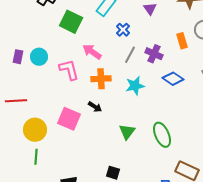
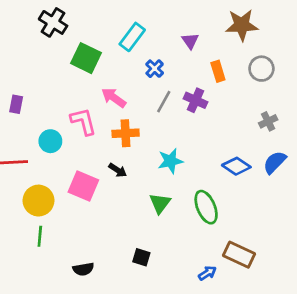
orange rectangle: (182, 41) -> (218, 71), moved
cyan circle: (39, 57) -> (50, 141), moved
blue diamond: (173, 79) -> (236, 166), moved
cyan star: (135, 86) -> (170, 161), moved

